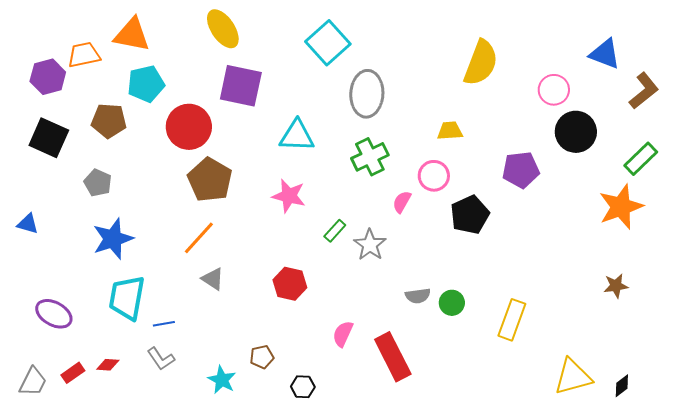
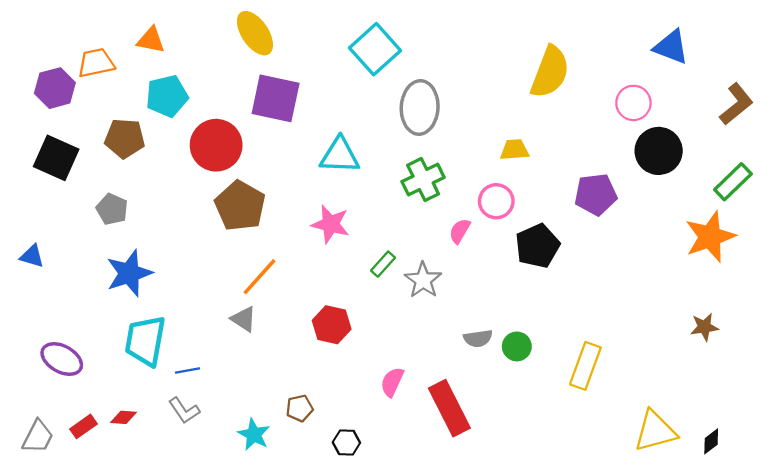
orange triangle: (132, 35) -> (151, 40), size x0.7
blue triangle: (605, 54) -> (671, 47), moved
orange line: (199, 238) -> (260, 277), moved

